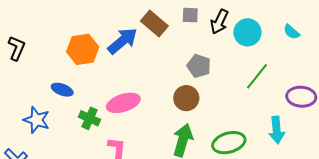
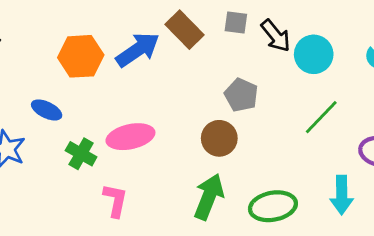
black arrow: (219, 22) -> (276, 36), turned -70

